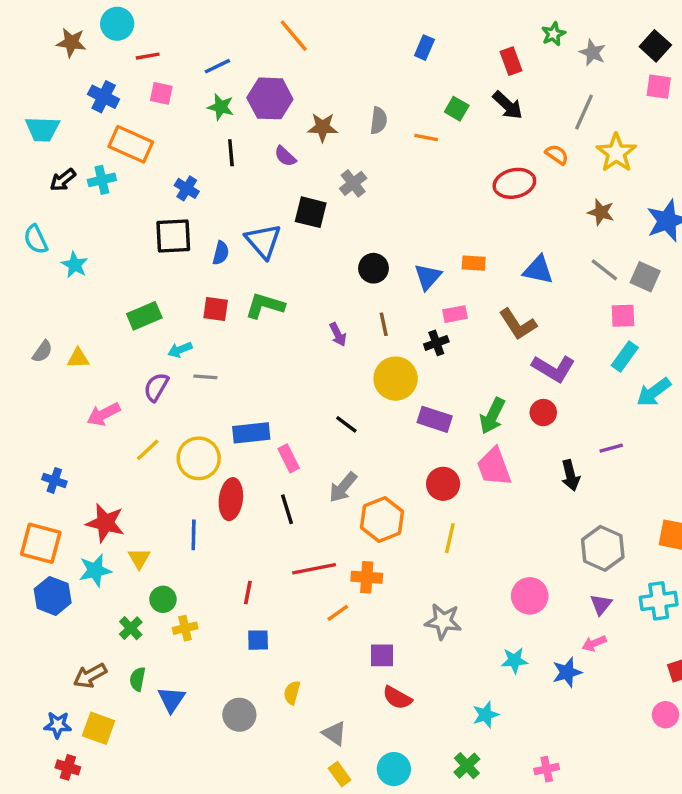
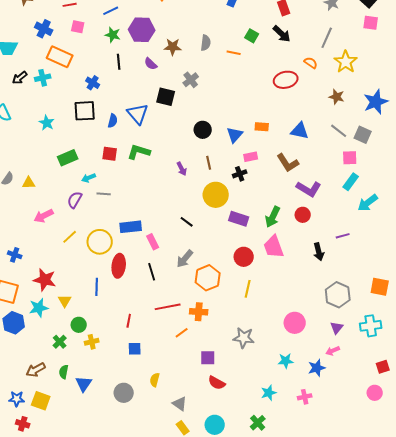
cyan star: (75, 265) -> (47, 123), moved
pink cross: (547, 769) -> (305, 397), moved

